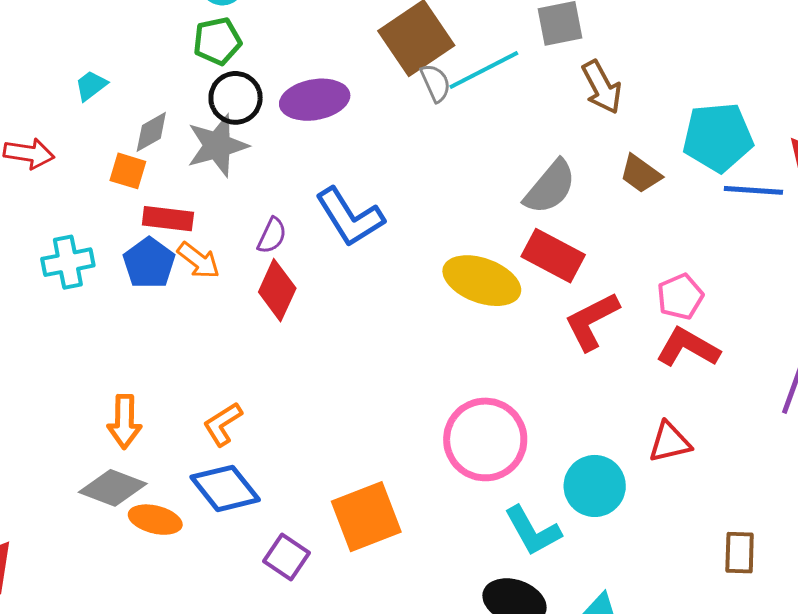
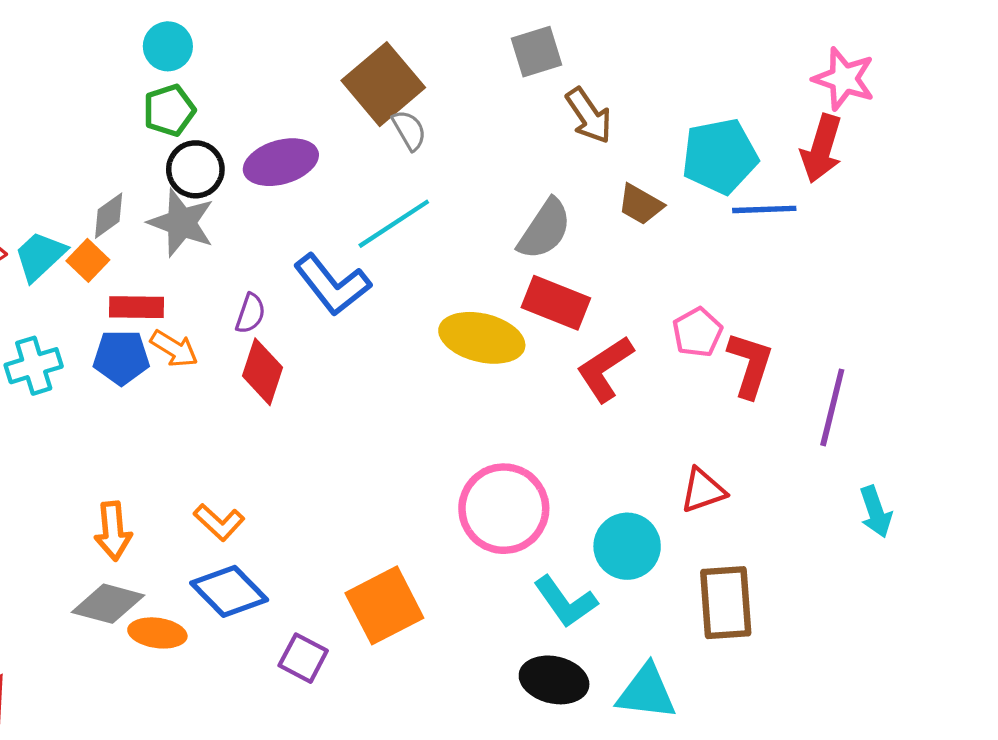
cyan line: (484, 70) -> (394, 224), moved
cyan trapezoid: (91, 86) -> (40, 256), moved, size x1.5
gray star: (217, 146) -> (181, 223), turned -30
orange square: (128, 171) -> (88, 260), turned 33
blue pentagon: (149, 263) -> (121, 357), turned -30
red L-shape: (688, 347) -> (750, 365), moved, turned 84
orange L-shape: (223, 424) -> (219, 522), turned -99
brown rectangle: (740, 553) -> (726, 603), moved, size x1.6

